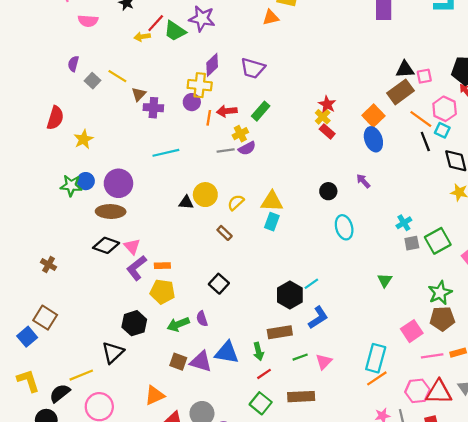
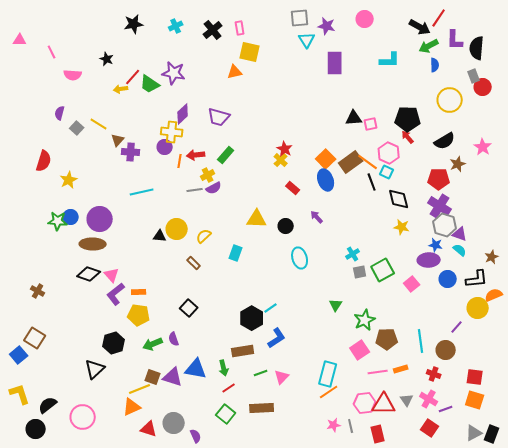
brown rectangle: (401, 92) -> (351, 162), moved
red rectangle: (327, 131) -> (293, 188), moved
yellow triangle: (272, 201) -> (257, 219), moved
green star: (440, 293) -> (365, 320), moved
yellow line: (81, 375) -> (140, 389), moved

